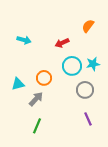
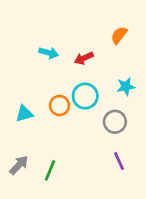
cyan arrow: (24, 40) -> (49, 53), moved
cyan circle: (72, 66) -> (85, 96), moved
gray arrow: (36, 99) -> (19, 165), moved

